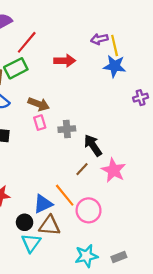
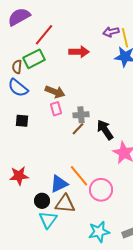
brown line: (82, 169) -> (78, 129), moved

